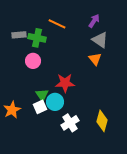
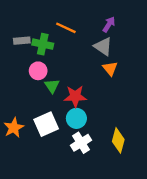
gray triangle: (100, 40) -> (103, 46), moved
green triangle: (42, 95) -> (52, 86), moved
cyan circle: (55, 102) -> (76, 118), moved
white square: (40, 107) -> (46, 124), size x1.5

